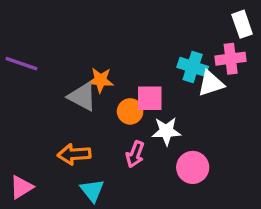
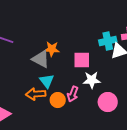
cyan cross: (193, 67) -> (108, 41), turned -30
orange circle: (130, 111) -> (58, 100), moved
cyan triangle: (92, 190) -> (47, 81), moved

